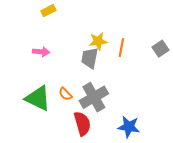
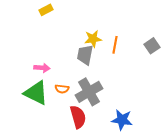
pink arrow: (41, 52) -> (42, 68), moved
orange semicircle: (65, 94) -> (62, 89), turned -40

